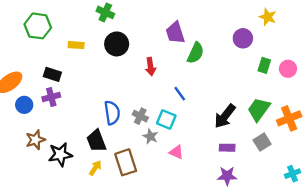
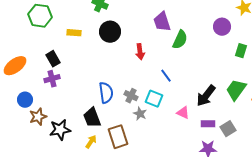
black rectangle: (52, 74) -> (53, 59), turned 42
blue circle: (24, 105) -> (25, 100), moved
gray square: (262, 142) -> (228, 129), moved
pink triangle: (176, 152) -> (183, 113), moved

